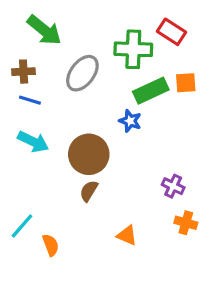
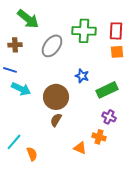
red rectangle: (171, 32) -> (116, 31), moved, turned 60
green rectangle: (151, 91) -> (107, 90), moved
blue line: (30, 100) -> (10, 70), moved
orange cross: (186, 223) -> (99, 137), moved

